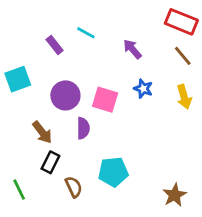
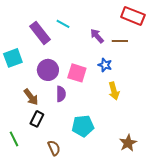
purple rectangle: (55, 45) -> (40, 33), size x1.6
brown line: (183, 56) -> (120, 41), moved, turned -49
yellow arrow: (184, 97) -> (114, 91), moved
brown semicircle: (74, 187) -> (54, 148), moved

